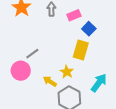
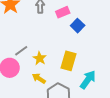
yellow rectangle: (81, 50) -> (68, 61), moved
yellow star: (67, 72) -> (40, 58), moved

